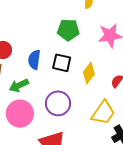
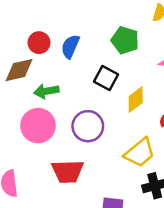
blue semicircle: (34, 60) -> (70, 47), moved

